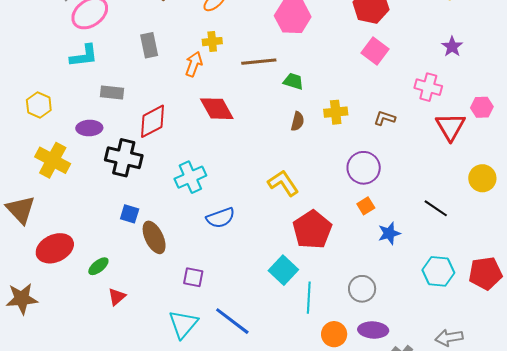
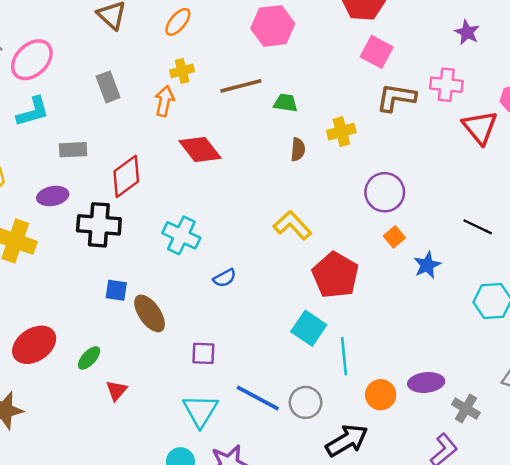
brown L-shape: (385, 118) -> (396, 98), moved, size x1.6
cyan cross: (190, 177) -> (181, 235), turned -32
blue semicircle: (220, 218) -> (225, 278), size x0.7
gray circle: (362, 289) -> (306, 402), moved

